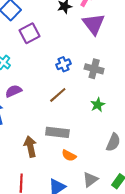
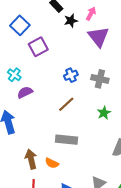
purple semicircle: (13, 91) -> (25, 92), moved
brown arrow: (30, 147) -> (31, 159), moved
orange semicircle: (69, 156) -> (52, 163), moved

